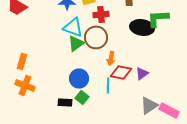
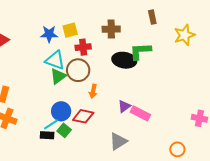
red diamond: (121, 72) -> (83, 116), moved
cyan line: (108, 85) -> (51, 124), moved, turned 56
gray triangle: (149, 105) -> (118, 141), moved
pink rectangle: (169, 110) -> (140, 113), moved

